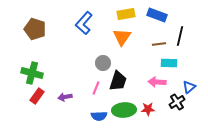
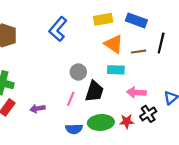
orange triangle: (122, 37) -> (114, 44), moved, turned -30
cyan rectangle: (169, 63) -> (116, 70), moved
black cross: (177, 102) -> (148, 114), moved

